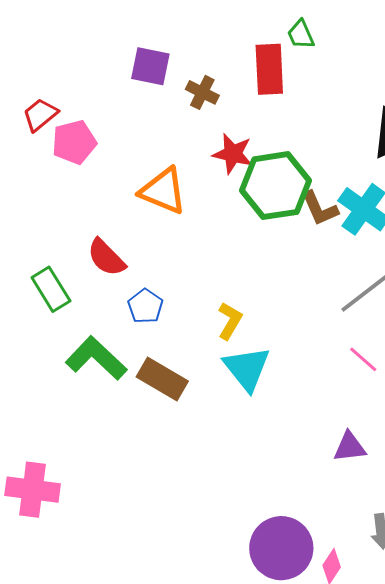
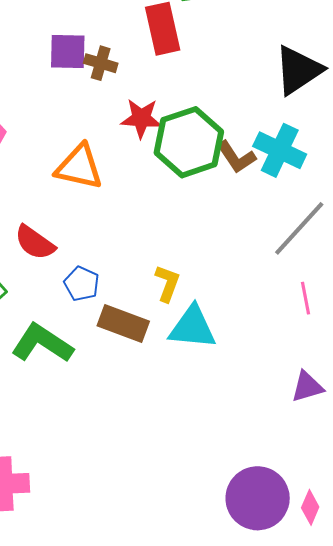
purple square: (150, 66) -> (68, 51), moved
pink line: (363, 359) -> (306, 298), turned 48
cyan triangle: (247, 369) -> (192, 327), turned -36
brown rectangle: (162, 379) -> (123, 323), moved

